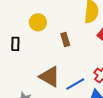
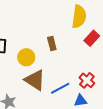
yellow circle: (38, 22) -> (26, 57), moved

